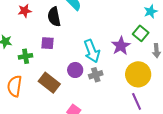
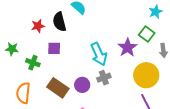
red star: (25, 11) -> (38, 26), moved
green cross: (26, 56) -> (33, 63), turned 32
purple circle: (75, 70) -> (82, 85), moved

